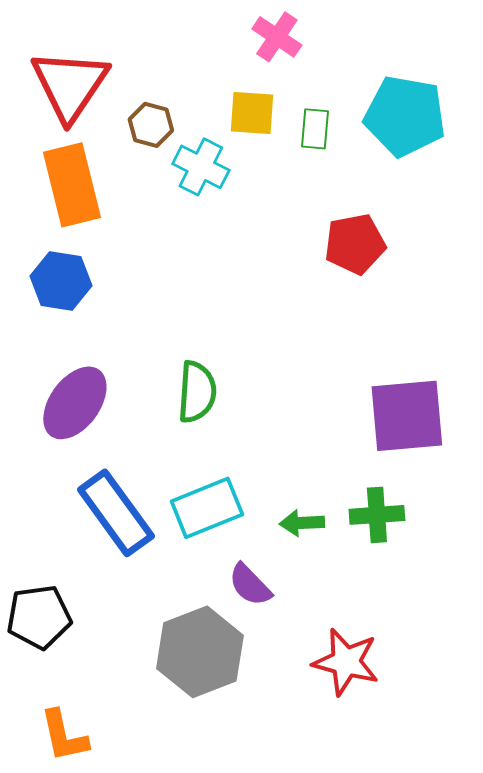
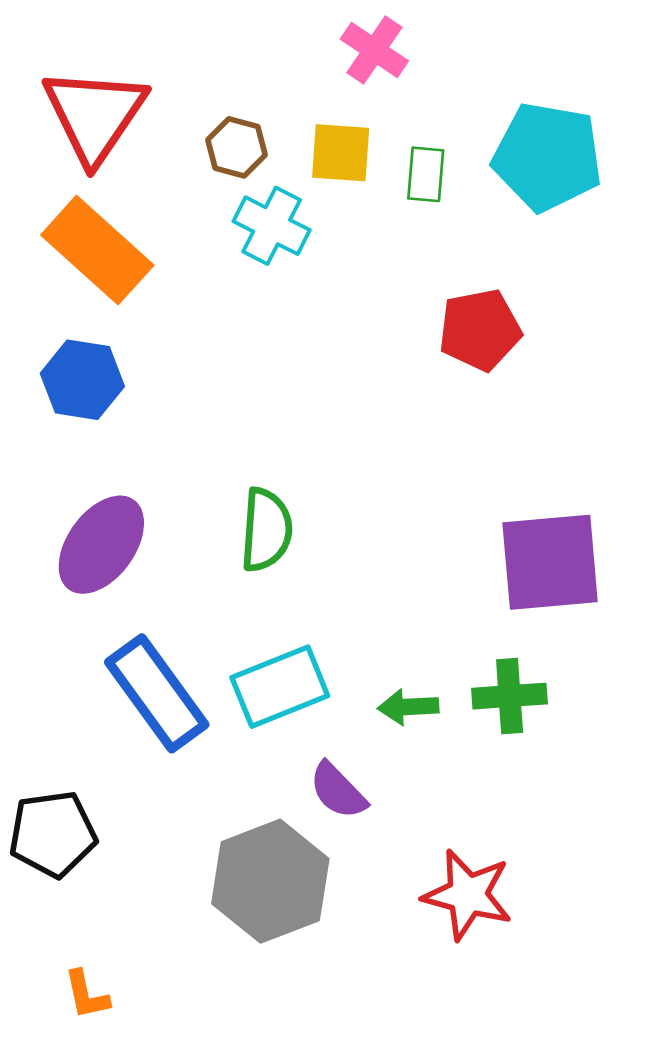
brown hexagon: (151, 125) -> (237, 147), moved
orange rectangle: (72, 185) -> (97, 250), turned -34
orange L-shape: (64, 736) -> (86, 995), size x0.7

